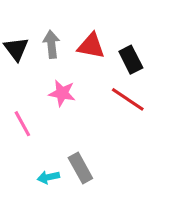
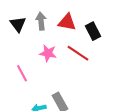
red line: (128, 99) -> (78, 53), moved

